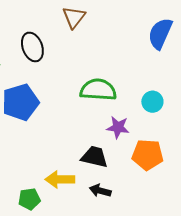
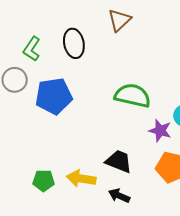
purple star: (118, 127) -> (160, 131), moved
green pentagon: (29, 199) -> (44, 181), moved

